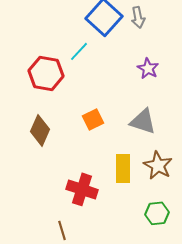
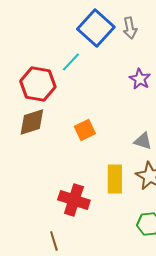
gray triangle: (143, 121) -> (143, 141), moved, size x0.7
brown diamond: (40, 130) -> (32, 122), moved, turned 48

